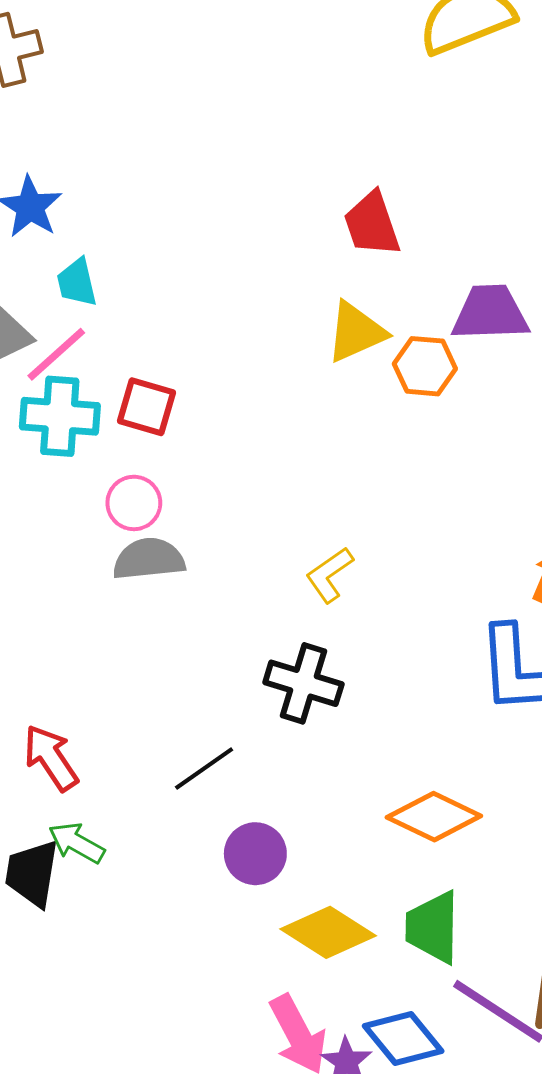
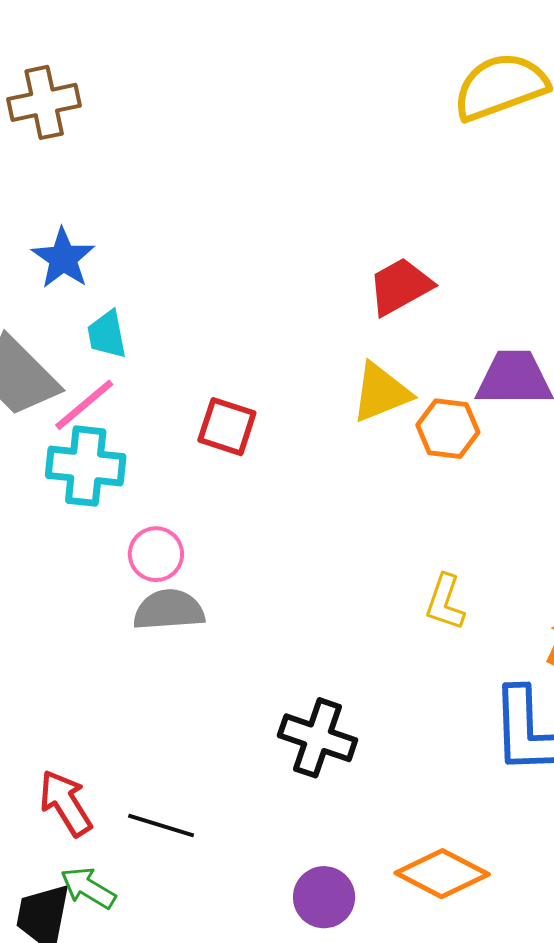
red trapezoid: (372, 224) -> (400, 286), turned 78
red square: (146, 407) -> (227, 427), moved
yellow L-shape: (329, 575) -> (445, 602), moved, turned -38
black line: (204, 769) -> (161, 826), moved, turned 50
purple circle: (255, 854) -> (324, 897), moved

